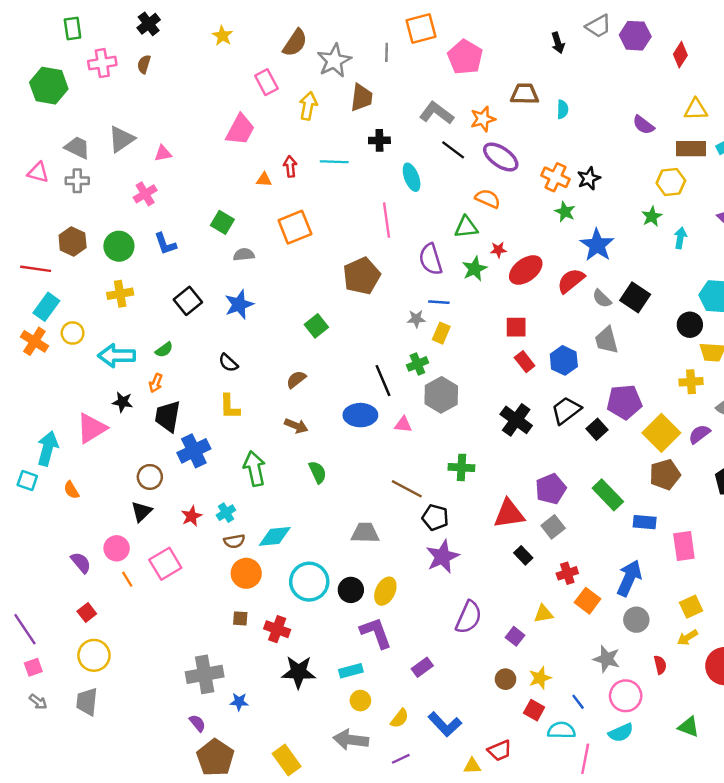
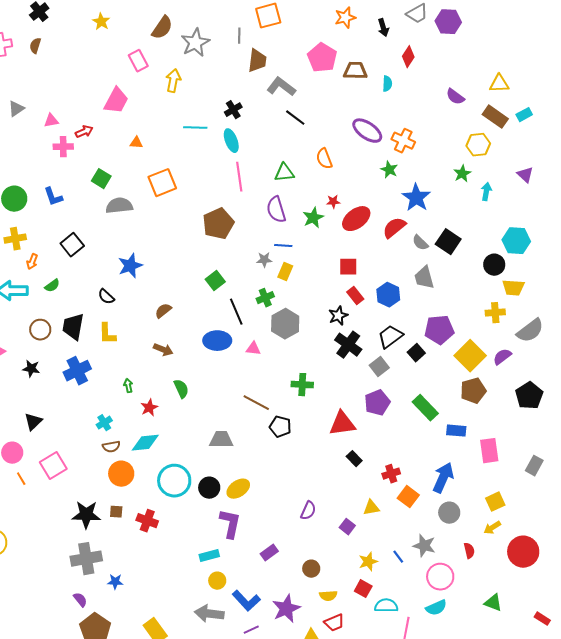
red diamond: (680, 55) -> (408, 57), moved
pink pentagon: (465, 57) -> (322, 58), moved
brown trapezoid: (362, 98) -> (257, 61), moved
orange star: (483, 119) -> (345, 18), moved
gray triangle: (121, 139) -> (16, 109), size x0.7
black cross: (379, 140) -> (233, 110), turned -30
brown rectangle: (691, 149) -> (495, 117), turned 35
purple ellipse: (501, 157) -> (367, 131), moved
red arrow: (290, 167) -> (84, 132), moved, turned 72
cyan ellipse: (412, 177) -> (231, 141), moved
orange cross: (555, 177) -> (403, 141), moved
black star: (589, 178) -> (338, 316), moved
pink cross: (145, 194) -> (63, 147), moved, turned 30
orange semicircle: (488, 199) -> (324, 159), turned -135
green triangle: (466, 227) -> (284, 173), moved
gray semicircle: (244, 255) -> (119, 206), size x1.5
blue star: (239, 304) -> (130, 266), moved
green square: (316, 326) -> (215, 281), moved
orange arrow: (156, 383) -> (32, 262), moved
black star: (123, 402) -> (31, 369), moved
black trapezoid: (168, 416) -> (73, 327), moved
green arrow: (255, 469) -> (128, 386), size x0.5
brown circle: (150, 477) -> (40, 330), moved
red star: (191, 516) -> (149, 408), moved
gray square: (553, 527) -> (379, 367), moved
purple star: (442, 557) -> (286, 609), moved
yellow ellipse: (385, 591) -> (238, 489), turned 30
purple semicircle: (469, 617) -> (308, 511), size x0.7
purple L-shape: (376, 633) -> (230, 524), turned 32
black star: (299, 672) -> (86, 515), moved
brown circle: (505, 679) -> (311, 569), moved
blue line: (578, 702) -> (398, 557), moved
yellow semicircle: (400, 718) -> (328, 596), moved, turned 48
blue L-shape: (445, 724) -> (246, 601), moved

